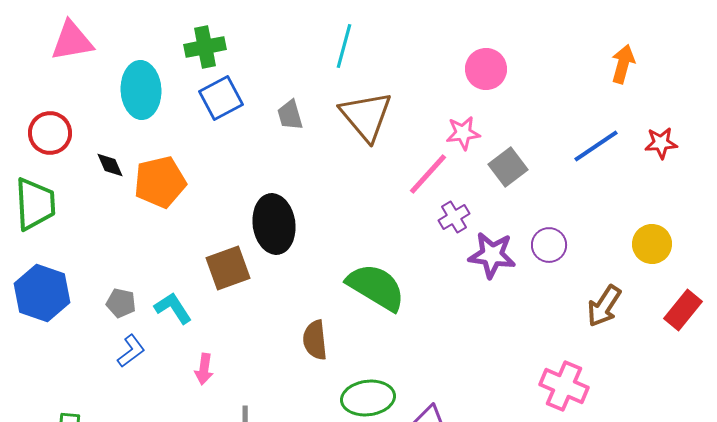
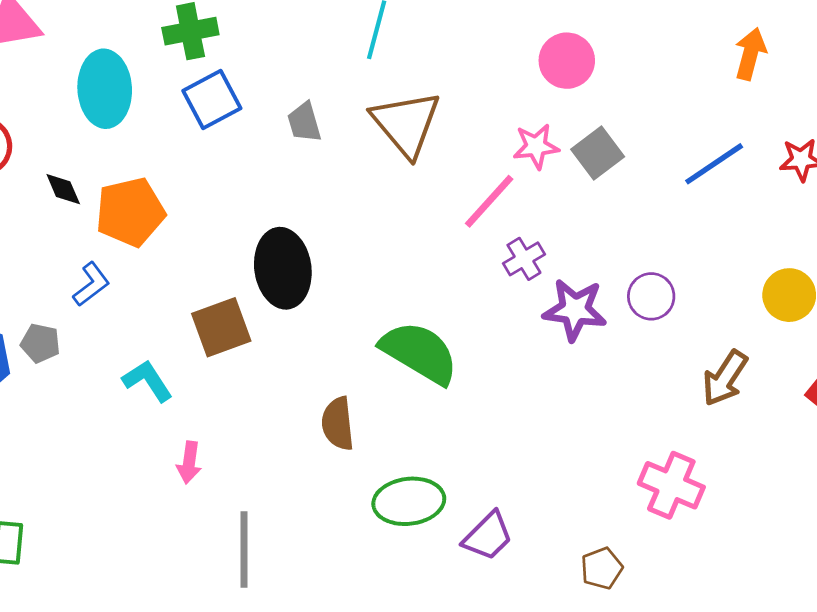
gray square: (508, 167) -> (598, 153), moved
gray pentagon: (121, 303) -> (40, 343), moved
blue L-shape: (131, 351) -> (91, 284), moved

